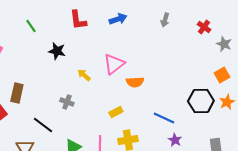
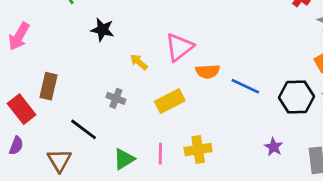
yellow rectangle: (116, 112) -> (170, 101), moved, size x1.5
blue line: (164, 118) -> (245, 86), moved
purple star: (175, 140) -> (274, 147), moved

